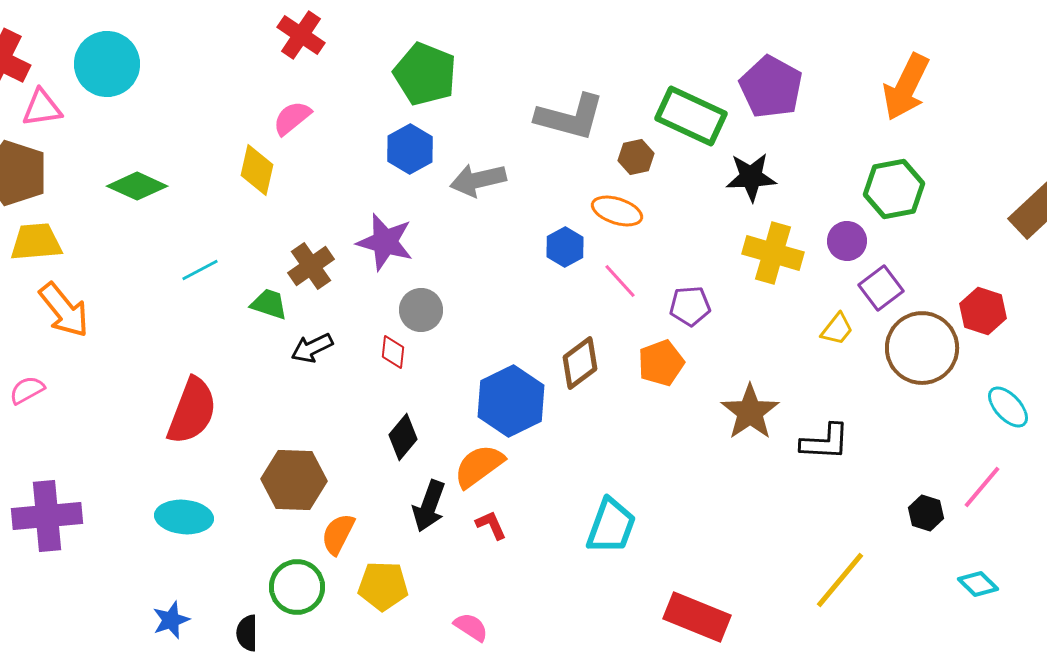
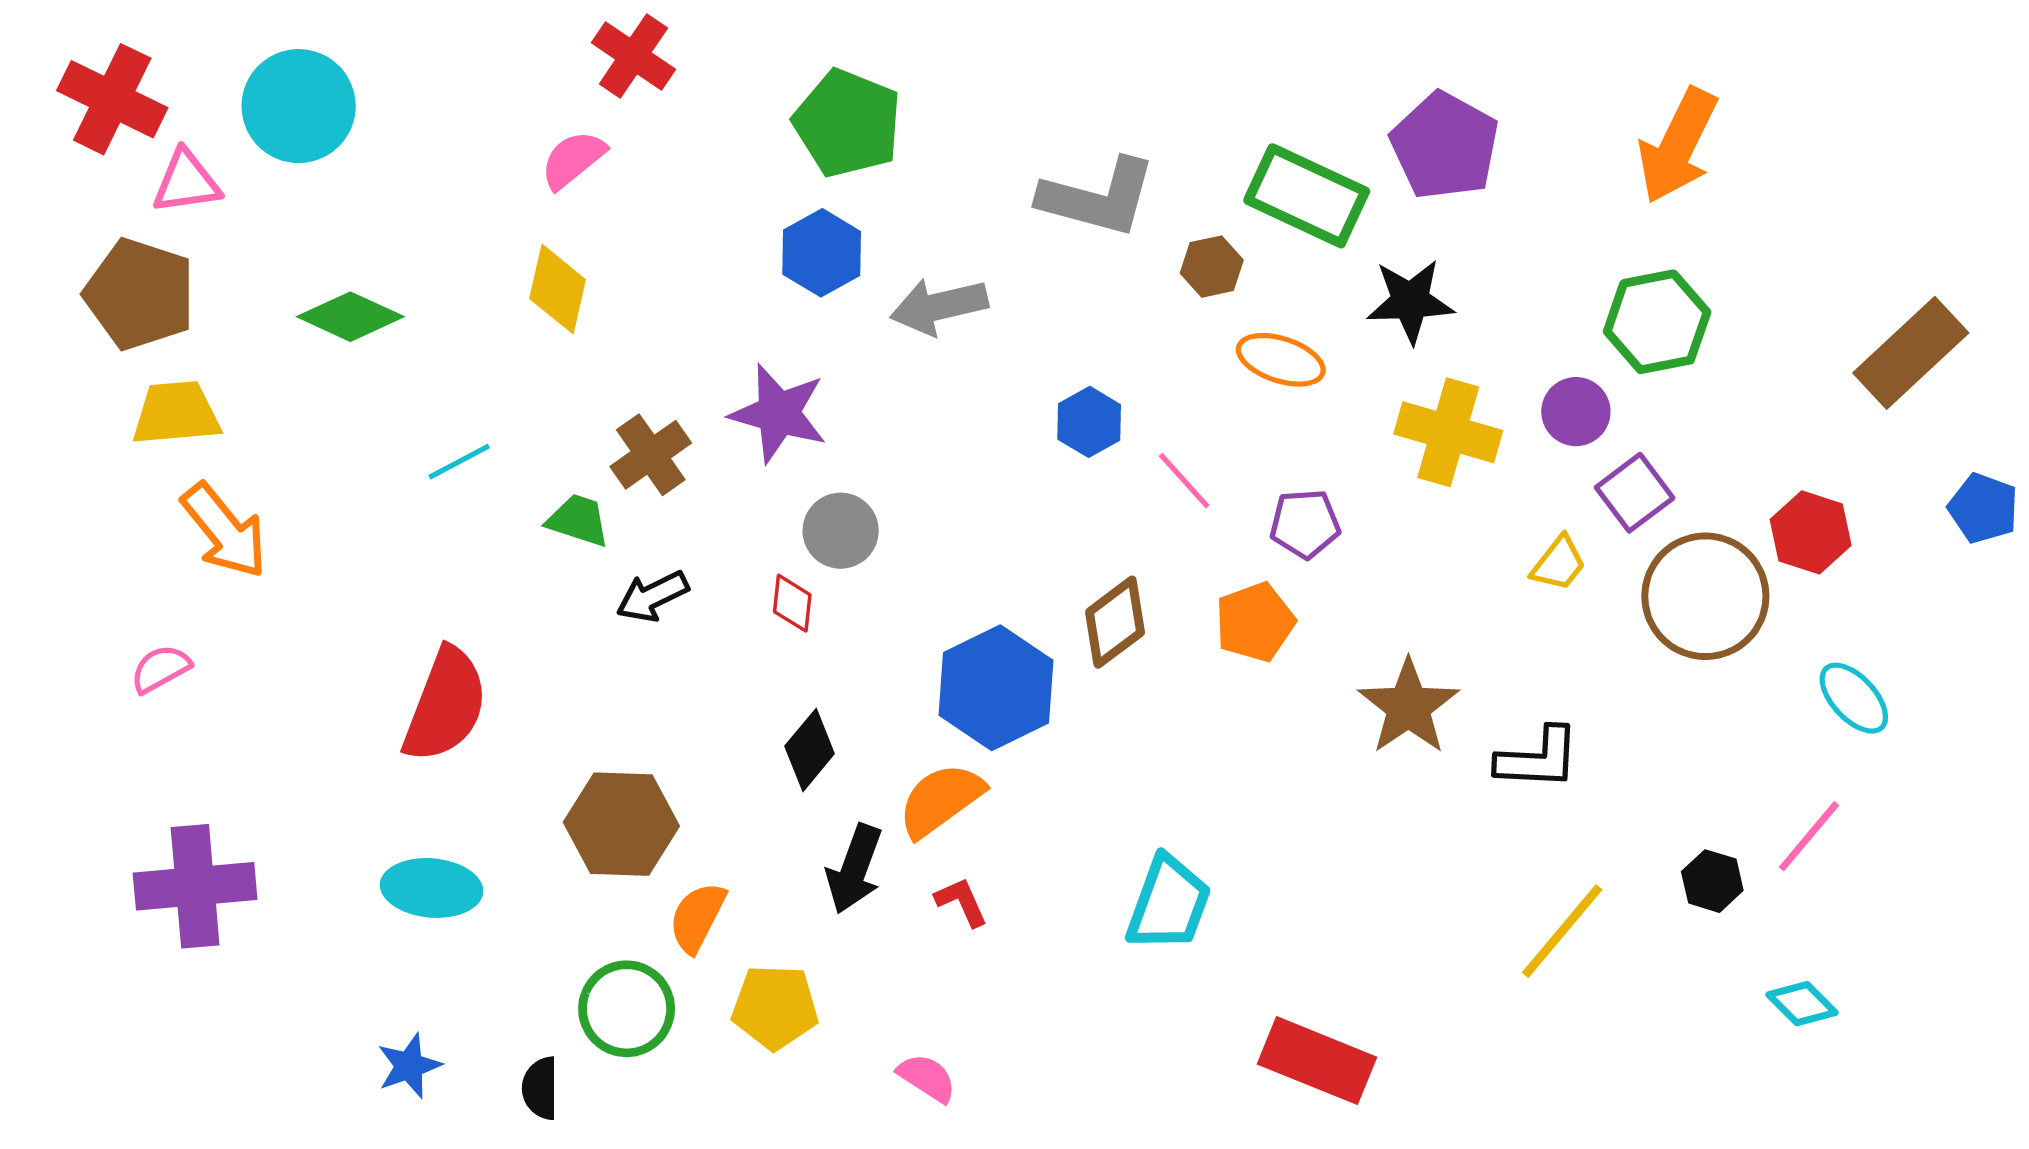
pink semicircle: (292, 118) -> (573, 160), moved
orange ellipse: (617, 211) -> (1281, 360), moved
yellow line: (840, 580) -> (1562, 931), moved

